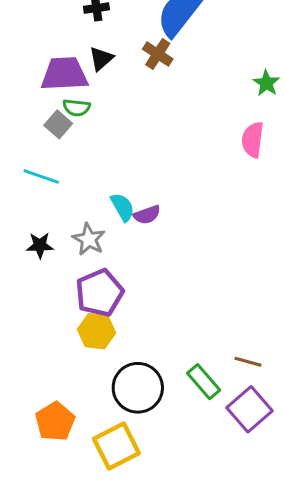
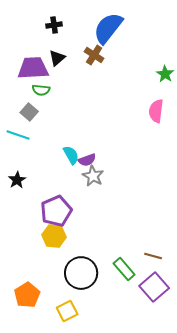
gray square: (58, 124) -> (29, 112), moved
gray star: (89, 239) -> (93, 176), moved
black star: (40, 245) -> (17, 180), turned -30
yellow square: (116, 446) -> (67, 311), size x0.7

